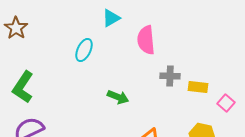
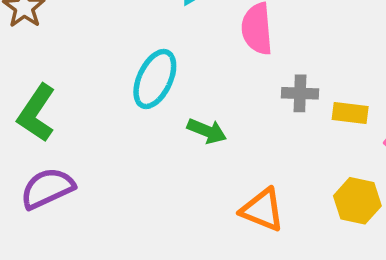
cyan ellipse: (84, 50) -> (155, 79), moved, size x1.4

